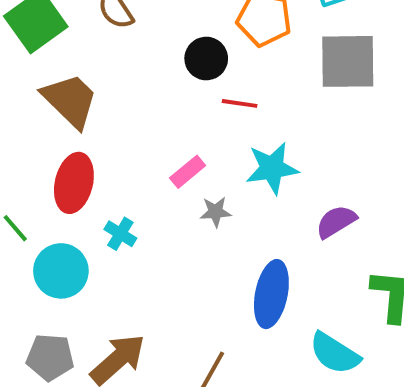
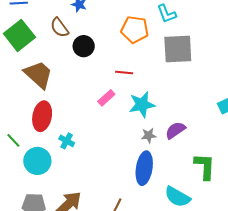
black circle: (206, 59) -> (84, 46), moved
pink rectangle: (188, 172) -> (106, 98), moved
gray star: (216, 212) -> (149, 135), moved

